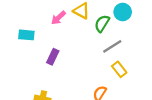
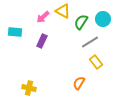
cyan circle: (123, 12) -> (103, 19), moved
purple rectangle: (53, 57) -> (42, 41), moved

